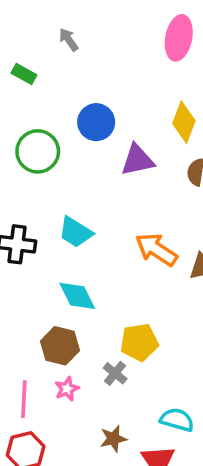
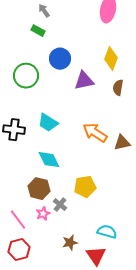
green rectangle: (24, 74) -> (38, 31), moved
gray cross: (115, 373) -> (60, 205), moved
pink line: (24, 399) -> (18, 220), turned -40

